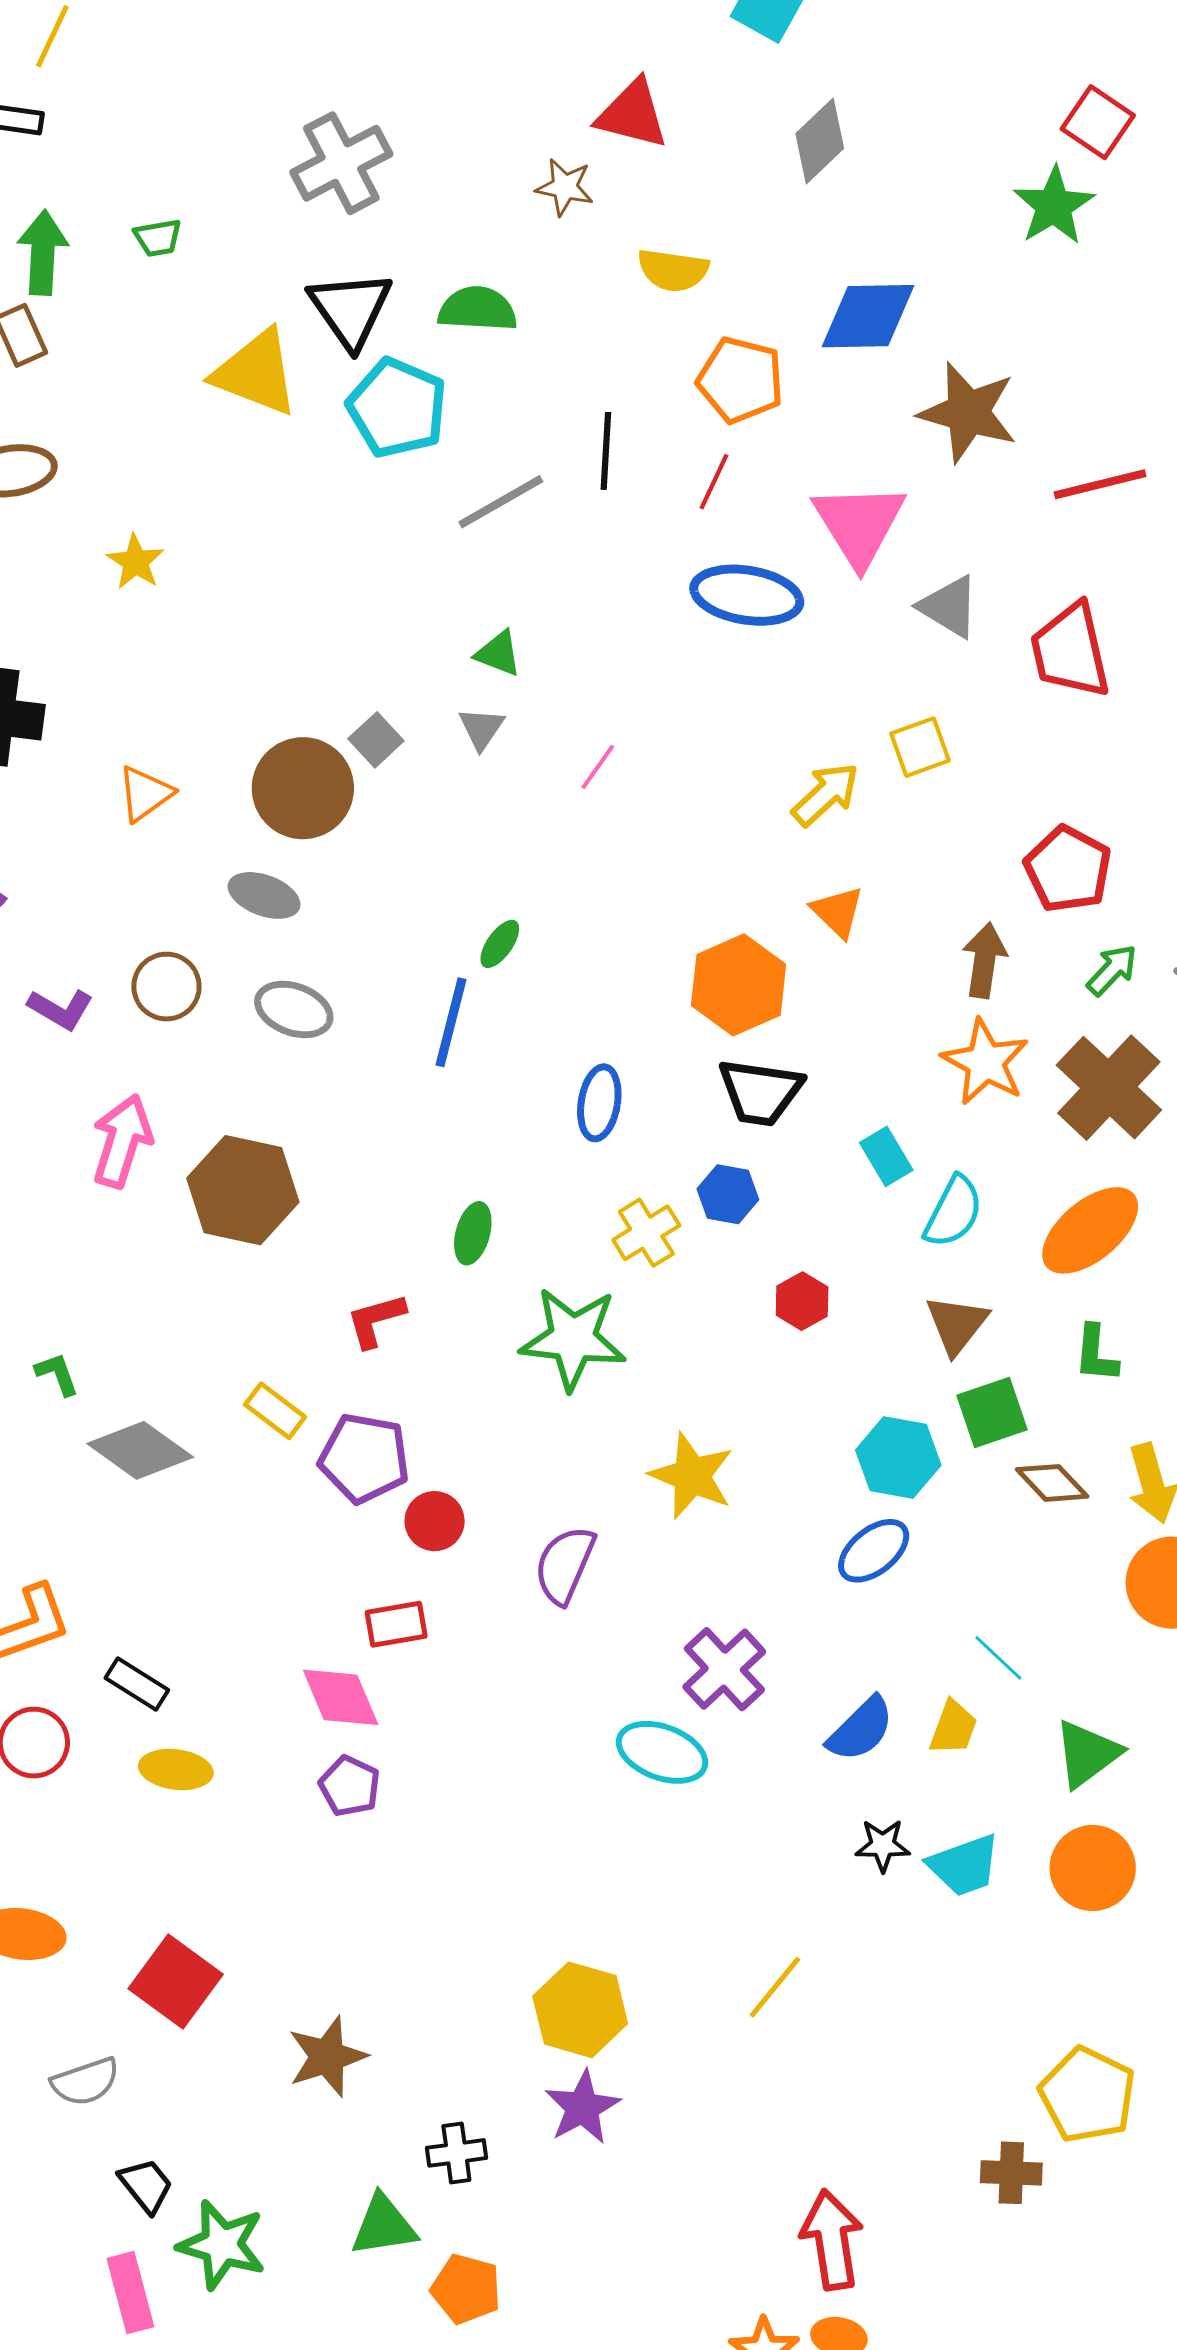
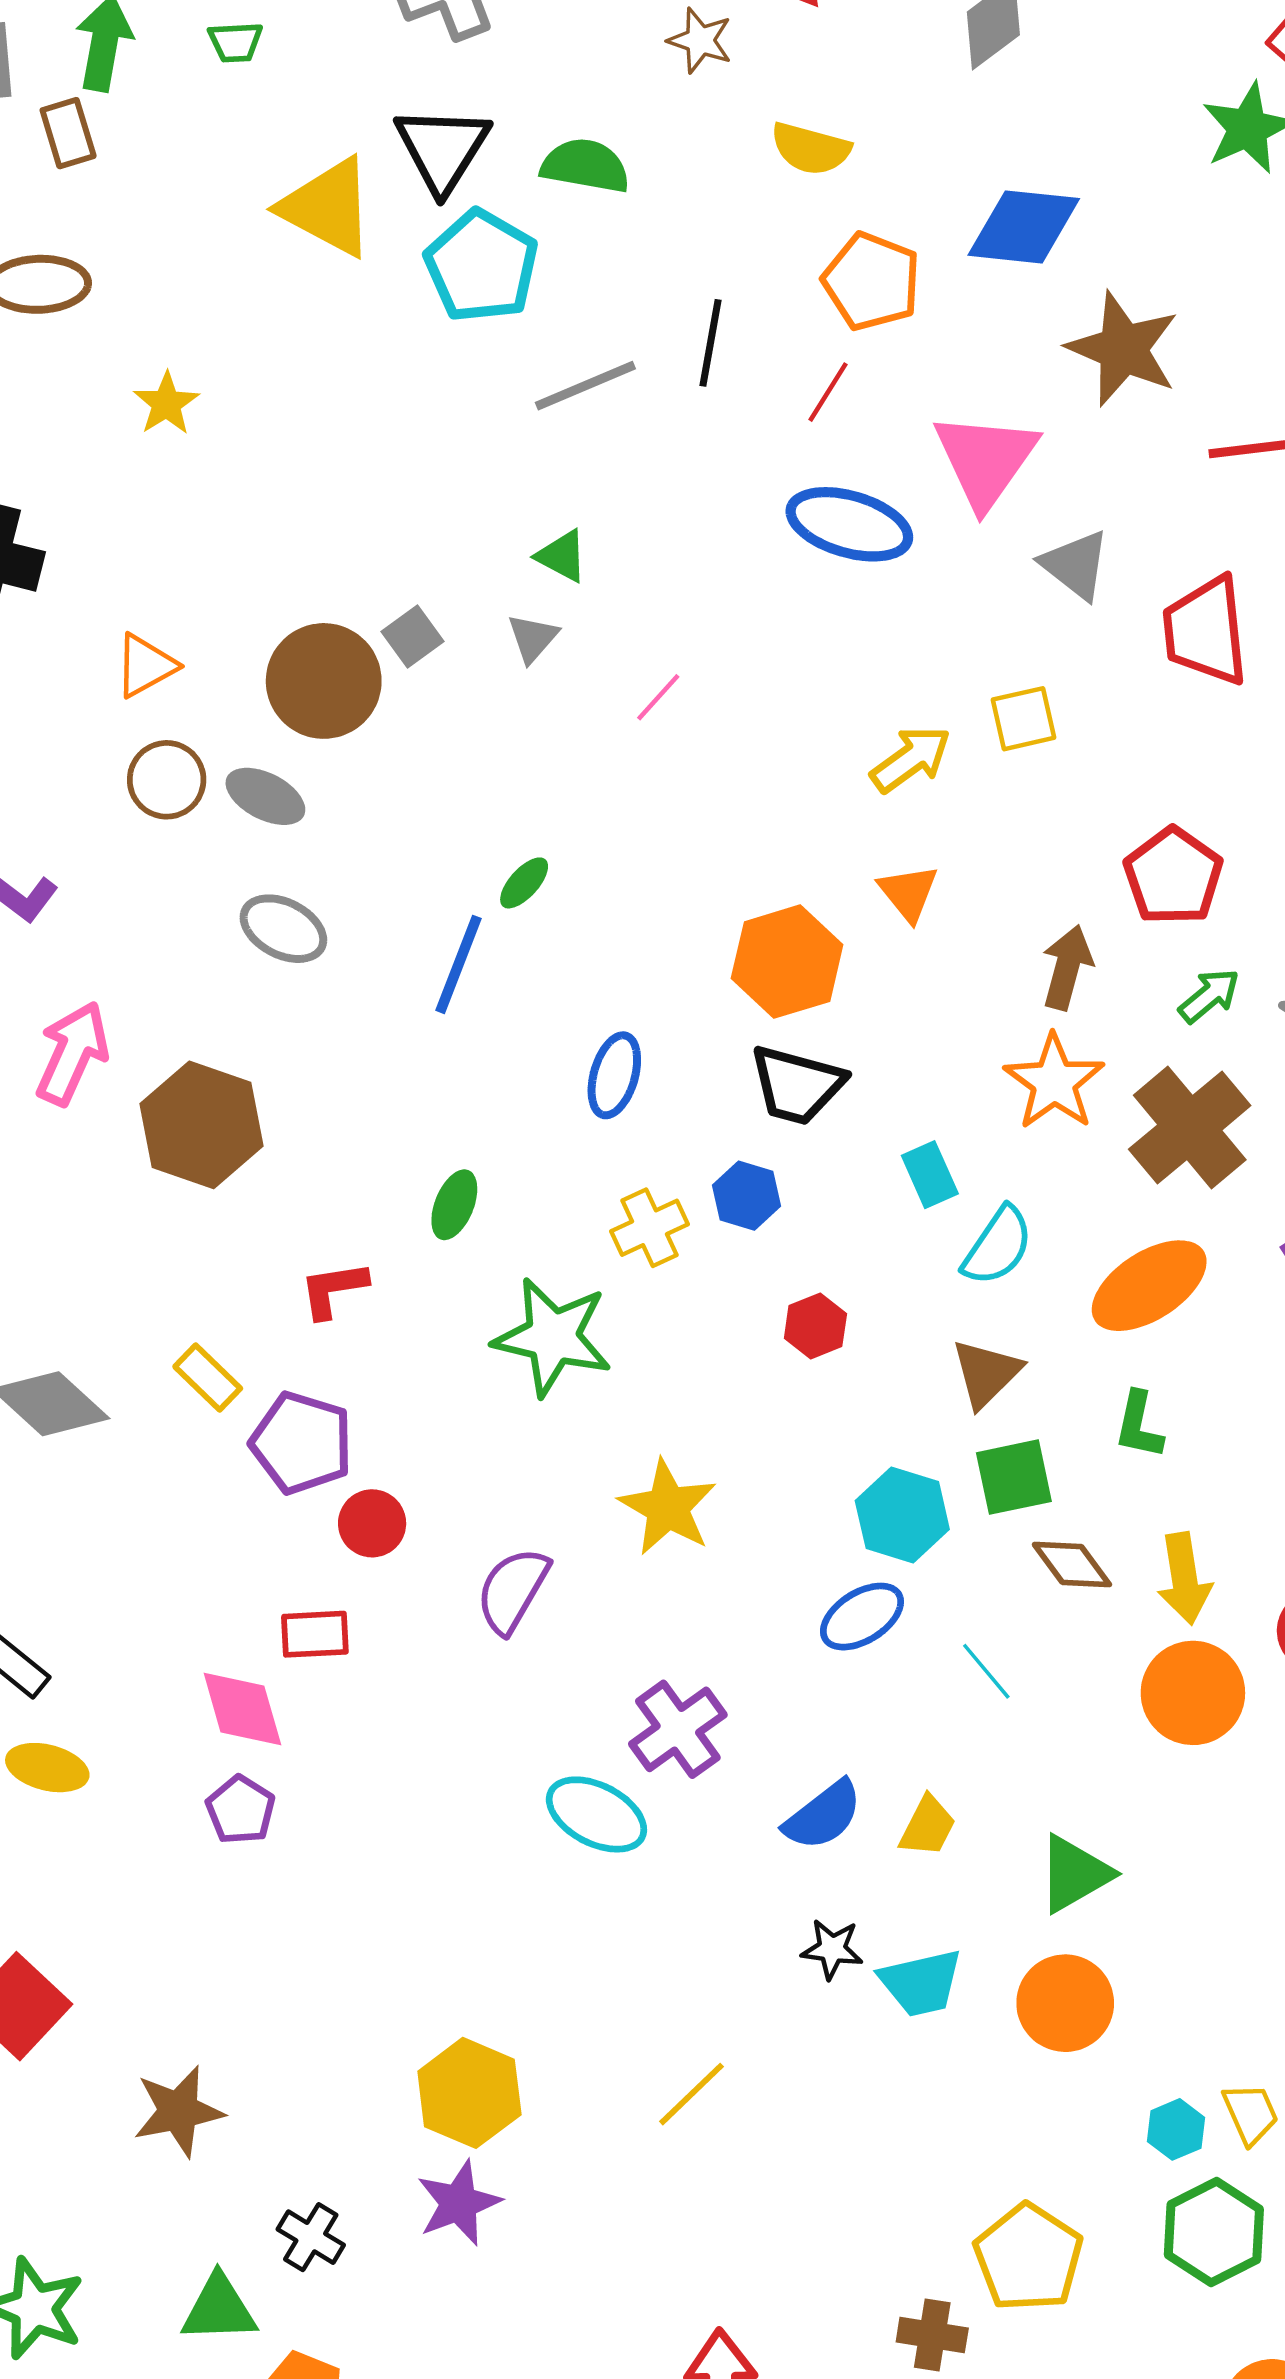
brown circle: (166, 987) -> (167, 780), moved
cyan line: (998, 1658) -> (986, 1671), moved
black cross: (456, 2153) -> (311, 2237), turned 32

